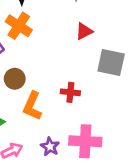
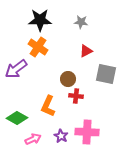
brown circle: (15, 79) -> (68, 79), moved

